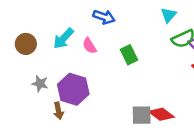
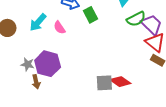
green rectangle: (129, 55) -> (91, 15), moved
gray star: (40, 84) -> (28, 64), moved

